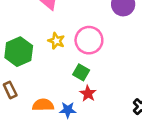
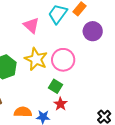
yellow star: (56, 41) -> (36, 59), size x1.6

